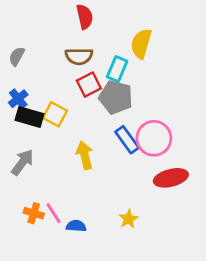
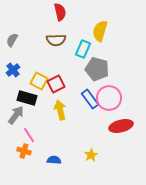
red square: (89, 85) -> (56, 84), moved
gray pentagon: (116, 97) -> (97, 69), moved
black rectangle: (29, 117) -> (27, 98), moved
pink line: (54, 213) -> (29, 135), moved

